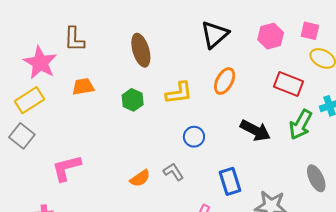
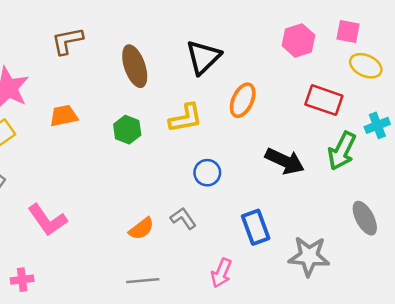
black triangle: (215, 35) -> (203, 57), moved
brown L-shape: (74, 39) -> (67, 41), moved, turned 80
pink L-shape: (66, 168) -> (47, 220), turned -108

